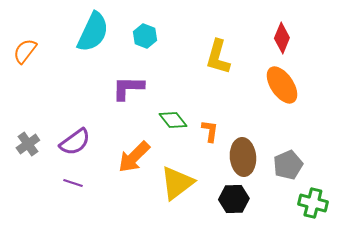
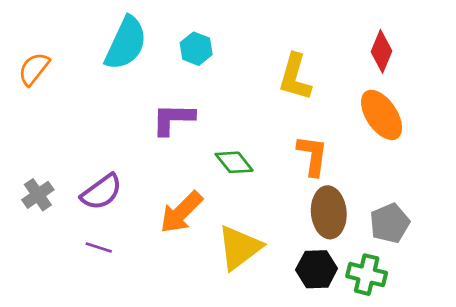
orange L-shape: (210, 131) -> (313, 156), moved, size x1.4
green cross: (313, 203) -> (367, 275), moved

